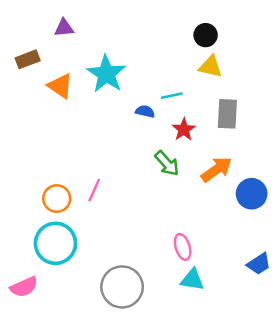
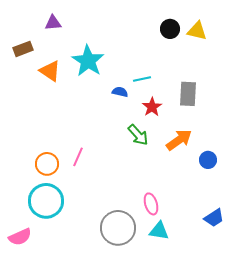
yellow triangle: (210, 67) -> (197, 31), moved
blue circle: (252, 194) -> (208, 160), size x0.7
gray circle: (122, 287) -> (118, 228), moved

